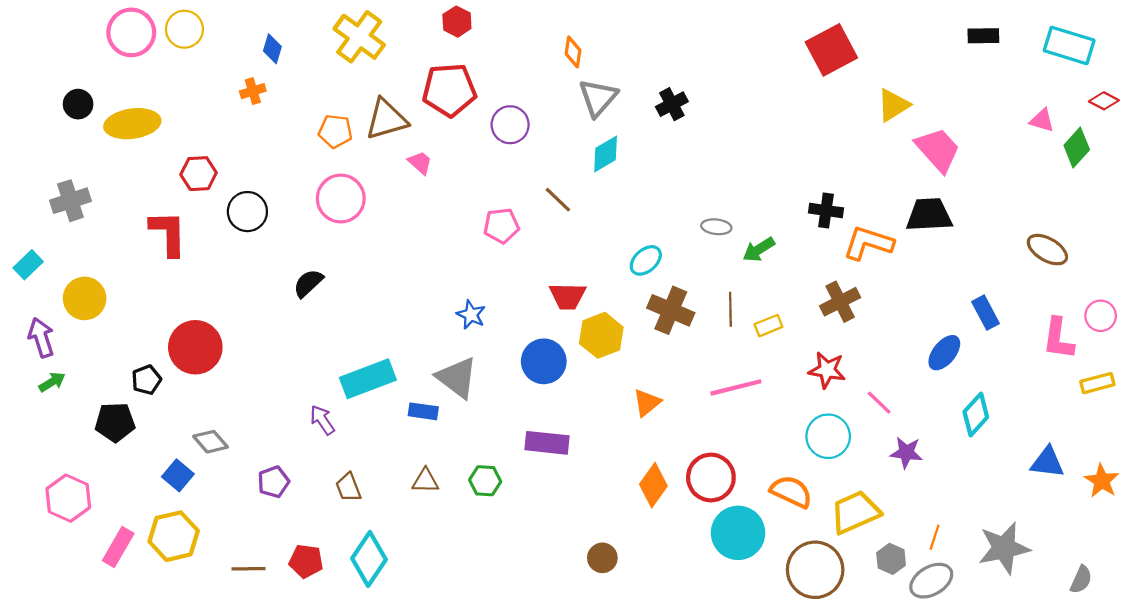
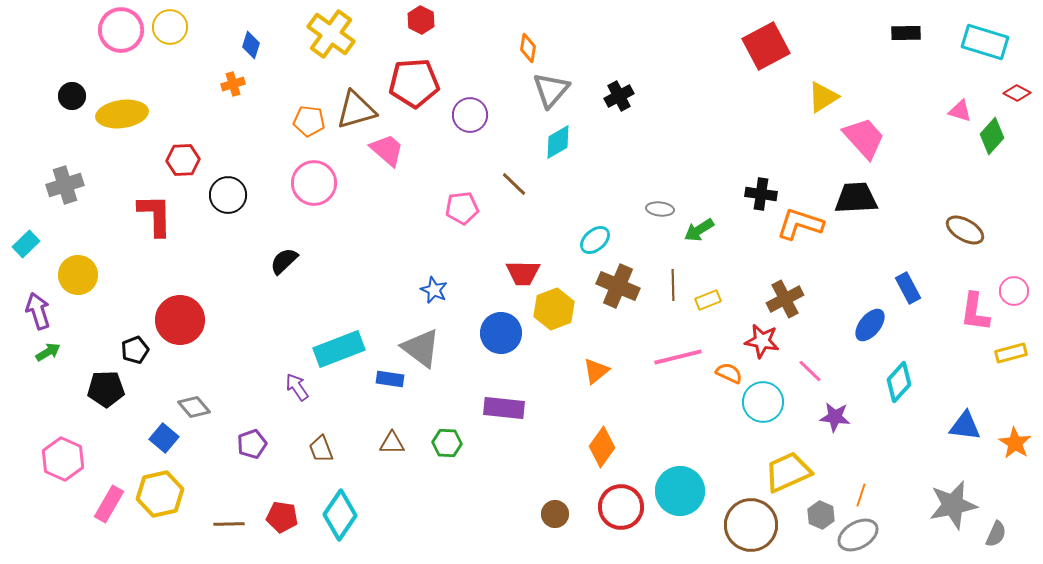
pink trapezoid: (420, 163) -> (387, 150), size x1.5
brown cross: (840, 302) -> (785, 299), moved
red circle: (711, 478) -> (621, 507), moved
orange semicircle: (791, 492) -> (729, 373), moved, size x0.7
gray star: (1004, 548) -> (953, 505), moved

